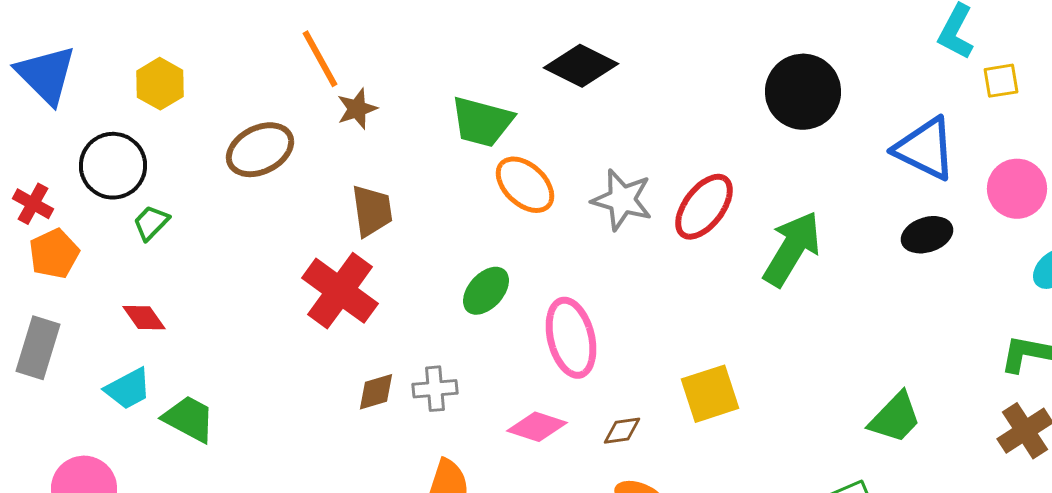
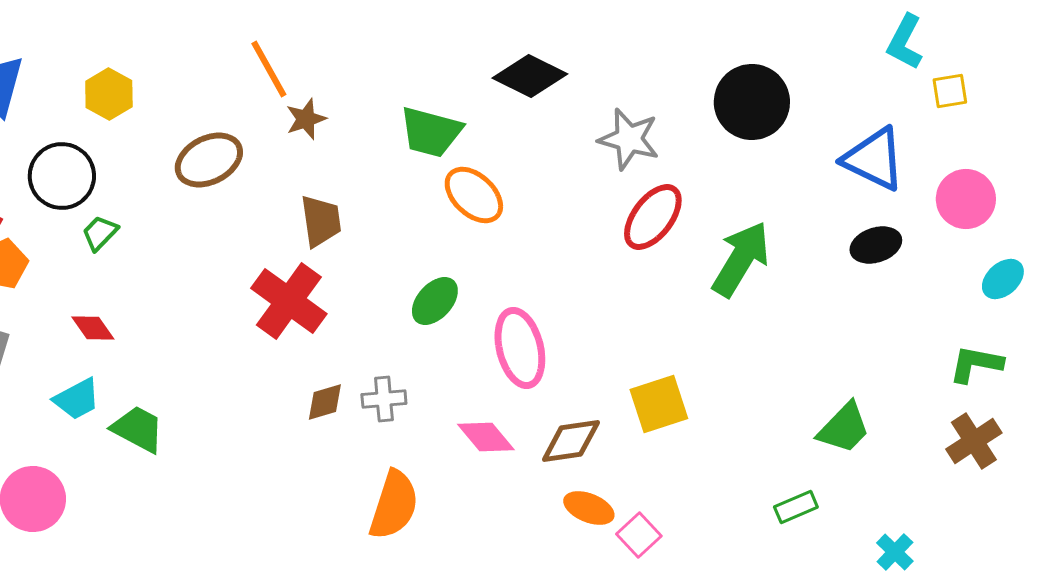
gray star: (622, 200) -> (629, 139), moved
pink diamond: (537, 427) -> (486, 437), turned 32
brown diamond: (622, 431) -> (571, 441), size x1.6

